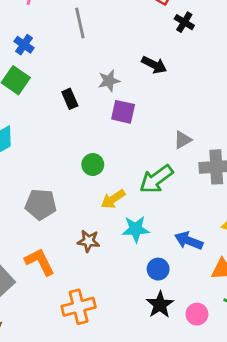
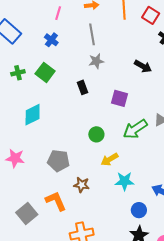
blue cross: (24, 45) -> (51, 40), moved
gray star: (109, 81) -> (96, 61), moved
green arrow: (156, 179) -> (135, 129), moved
brown star: (89, 241) -> (82, 185), moved

